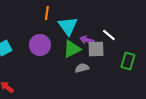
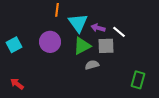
purple arrow: (87, 40) -> (98, 28), moved
green rectangle: (128, 61) -> (138, 80), moved

